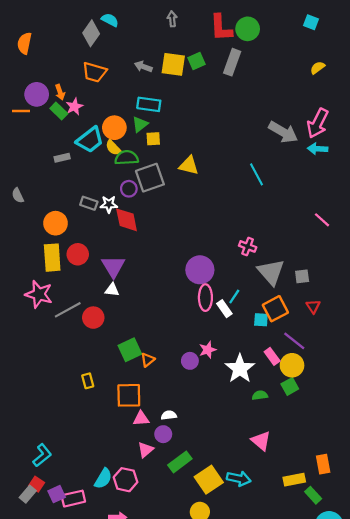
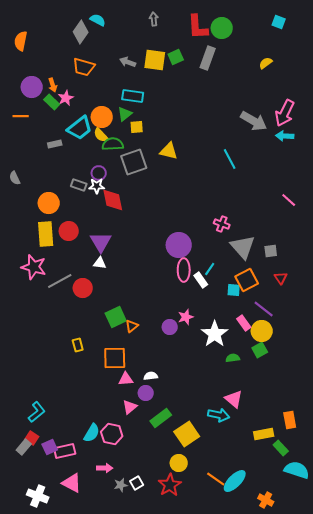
yellow semicircle: (318, 68) -> (266, 63), moved
orange line: (21, 111) -> (21, 116), moved
purple circle: (129, 189) -> (99, 173), moved
cyan arrow: (239, 479) -> (219, 415), moved

